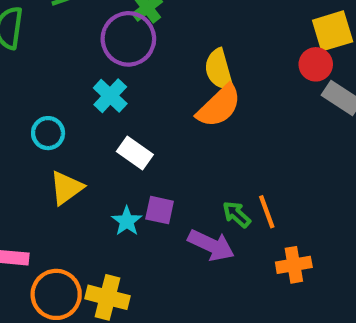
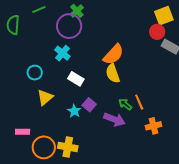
yellow semicircle: (219, 70) -> (113, 73), moved
purple square: (160, 210) -> (89, 105), turned 32

